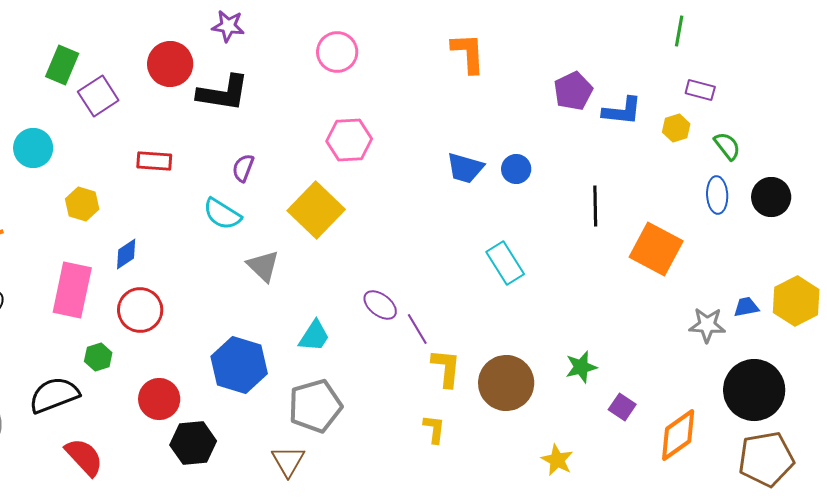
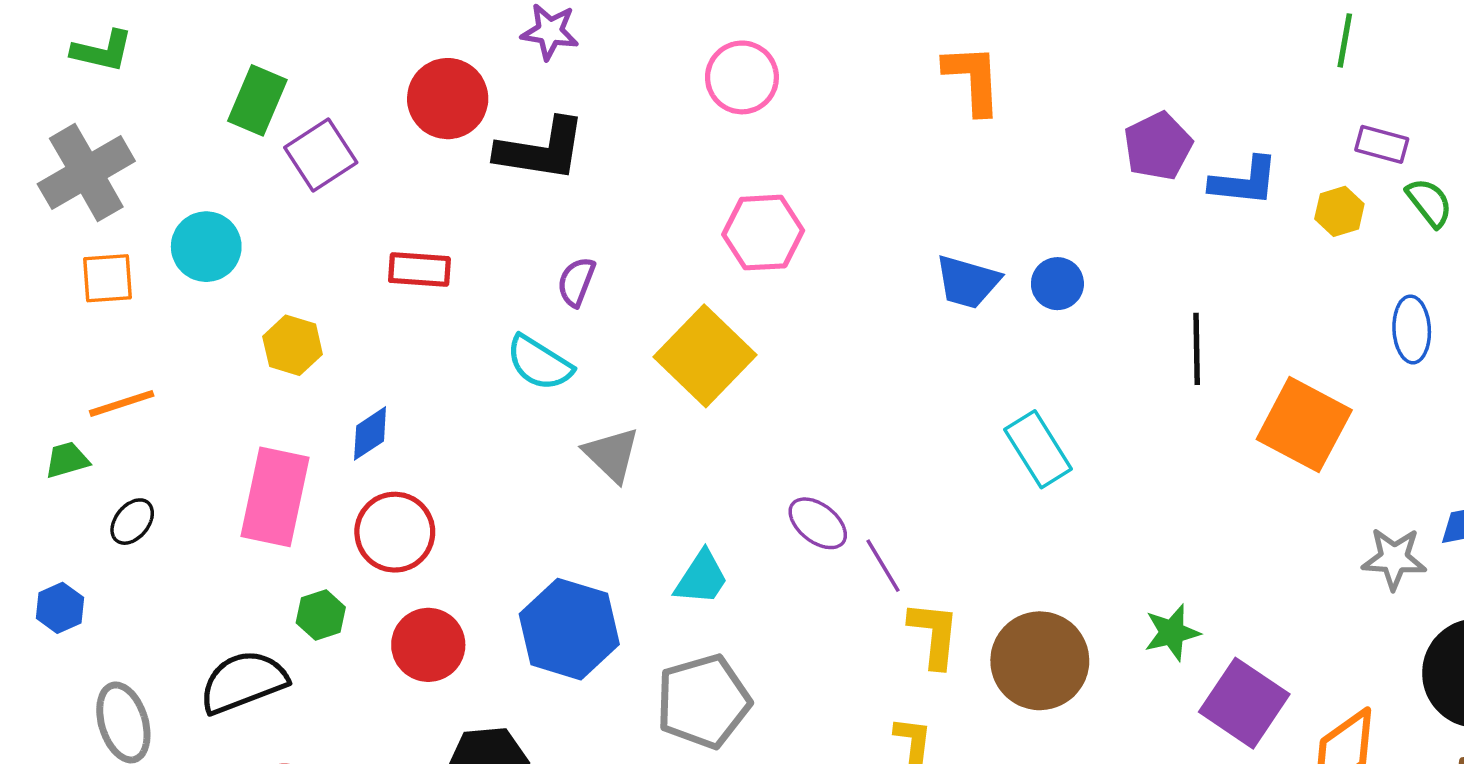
green semicircle: (727, 146) -> (1429, 203), moved
red circle: (159, 399) -> (428, 645), moved
purple square: (622, 407) -> (1244, 703), size x1.8

